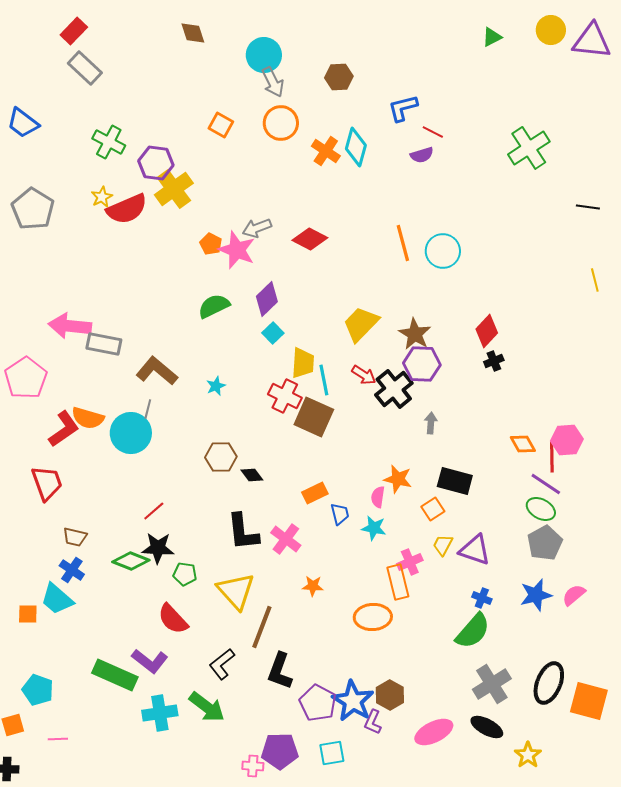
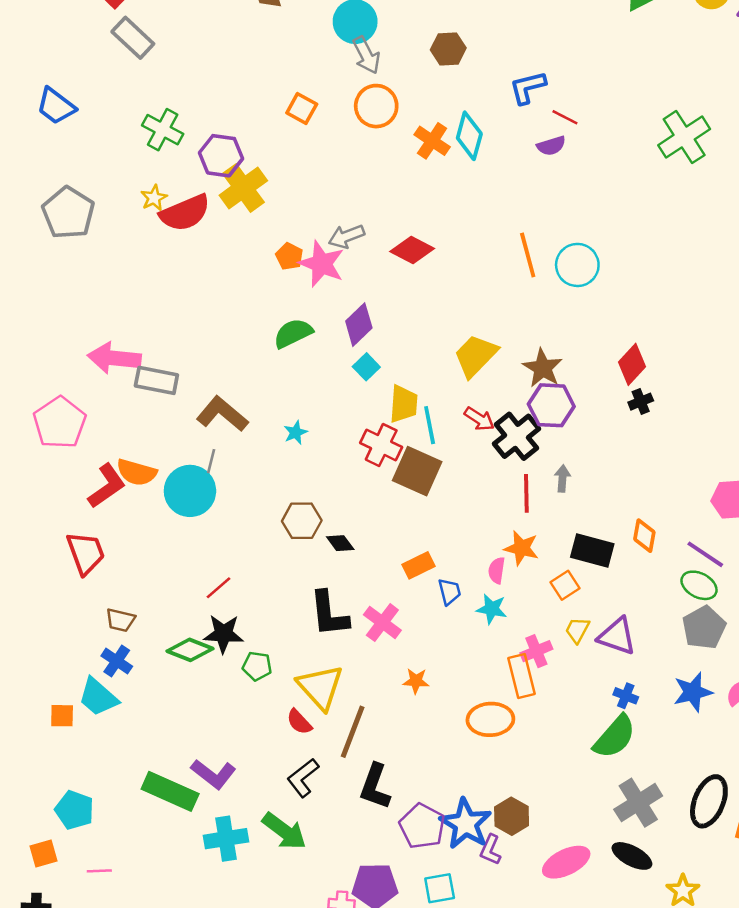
orange diamond: (523, 444) -> (644, 536), moved, turned 40
red line: (552, 457) -> (526, 493), moved
red semicircle: (173, 619) -> (299, 722), moved, size x0.7

